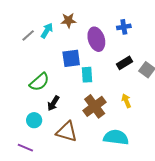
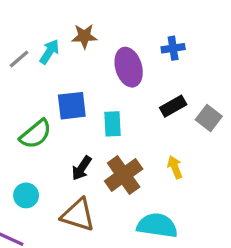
blue square: (71, 58) -> (72, 106), moved
black arrow: (53, 103) -> (82, 168), moved

